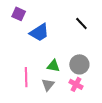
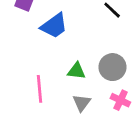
pink cross: (76, 84) -> (120, 100), moved
gray triangle: (48, 85) -> (82, 103), moved

